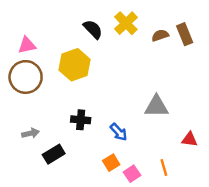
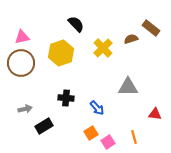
yellow cross: (126, 23) -> (103, 48), moved
brown rectangle: (185, 34) -> (151, 28), turned -30
brown semicircle: (160, 35) -> (131, 39), moved

